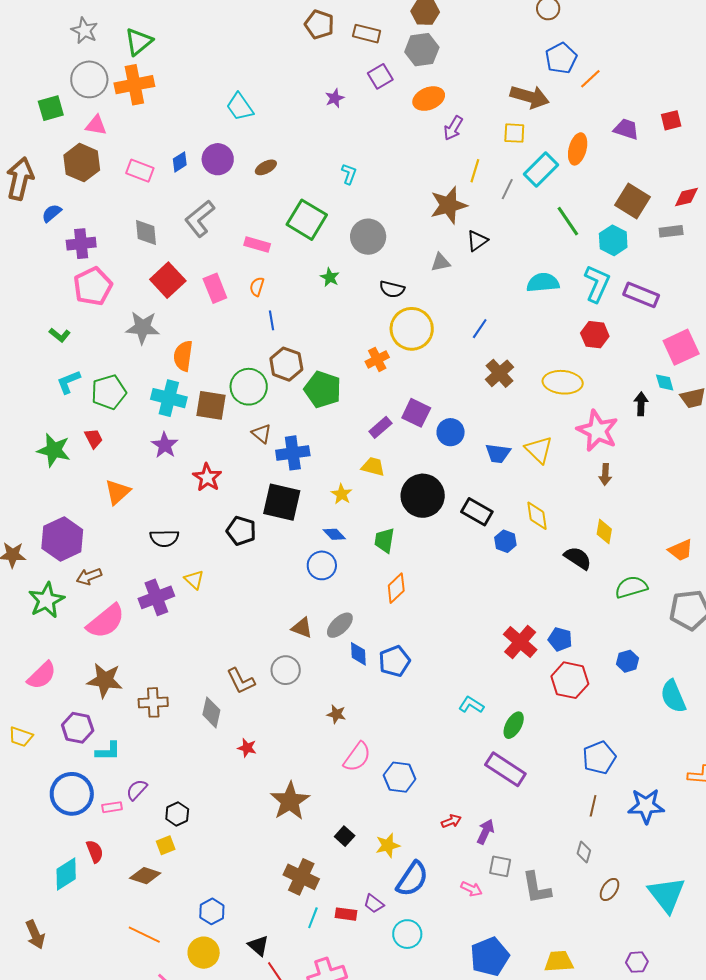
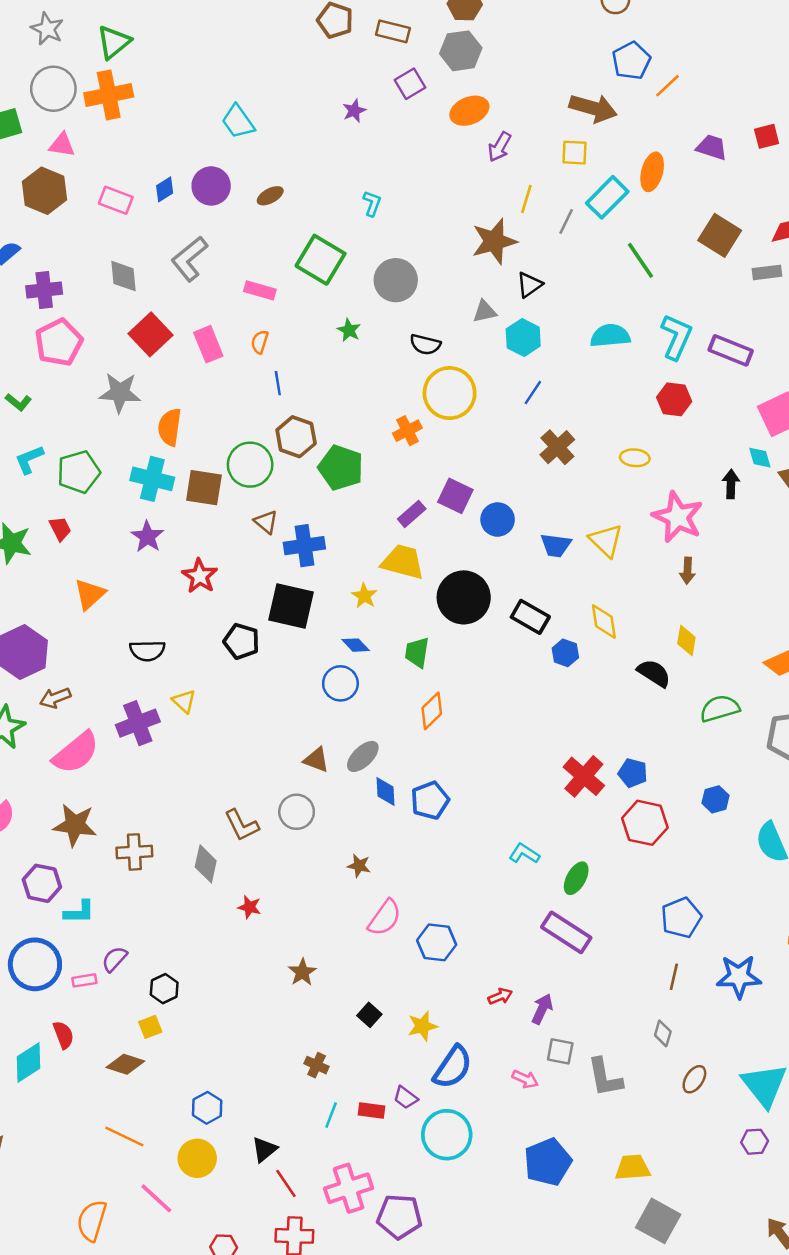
cyan hexagon: (613, 240) -> (523, 338), moved
yellow ellipse: (563, 382) -> (635, 458), size x0.6
yellow trapezoid: (373, 467) -> (403, 562), size x1.5
brown star: (290, 801) -> (302, 972), size x0.6
brown cross: (301, 877) -> (317, 1065), size x0.6
cyan circle: (407, 934) -> (447, 1135), size x1.4
black triangle: (258, 946) -> (264, 1150), turned 40
purple hexagon: (637, 962) -> (755, 1142), moved

